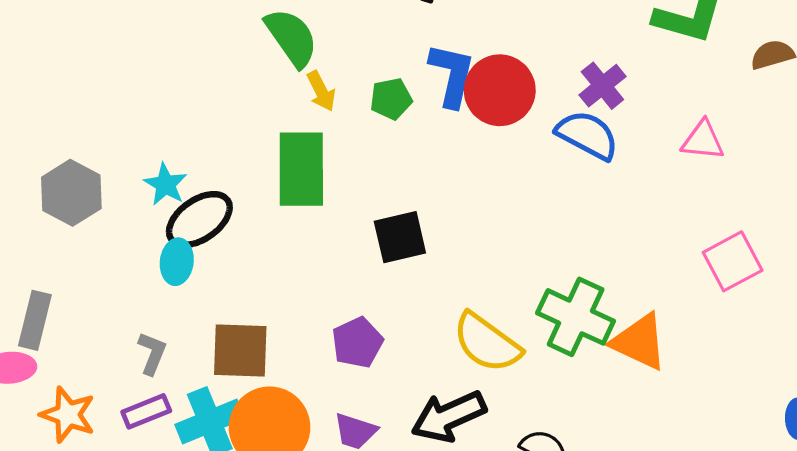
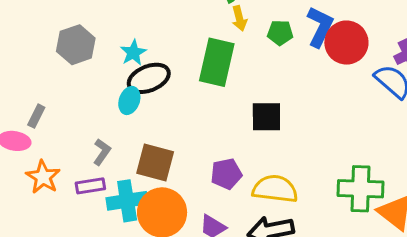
green cross: (576, 317) -> (361, 189), turned -36
gray rectangle: (35, 320) -> (36, 116), size x0.7
yellow semicircle: (487, 343) -> (275, 189), moved, turned 138

